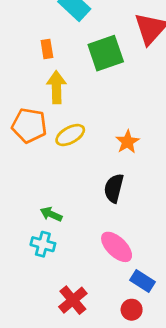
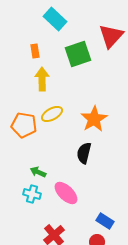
orange pentagon: (29, 125) -> (24, 125), moved
orange star: (128, 142) -> (94, 119), size x1.5
pink ellipse: (117, 247) -> (66, 193), moved

